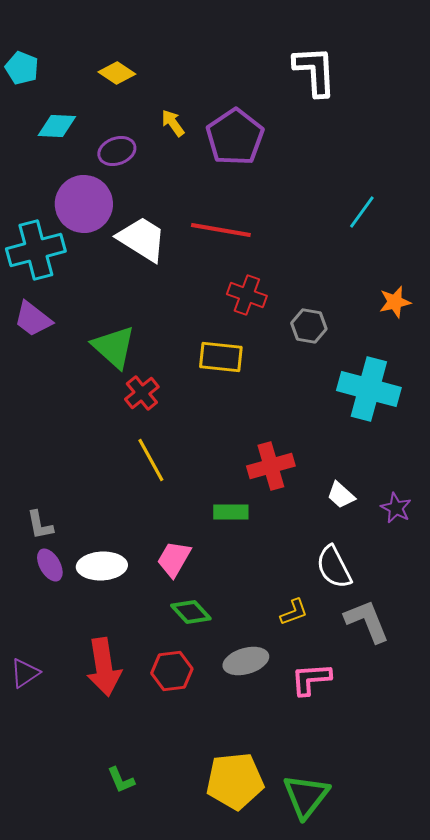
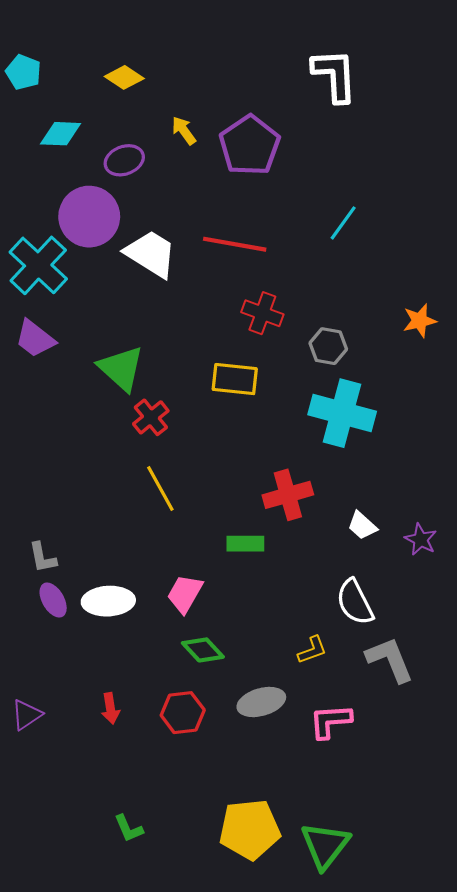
cyan line: (362, 212) -> (343, 223), moved
cyan cross: (36, 250) -> (38, 265), turned -32
cyan cross: (369, 389) -> (342, 413), moved
red arrow: (104, 667) -> (110, 708), size x0.5

